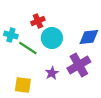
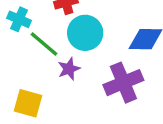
purple star: (52, 73) -> (69, 69), moved

